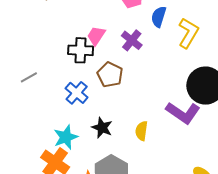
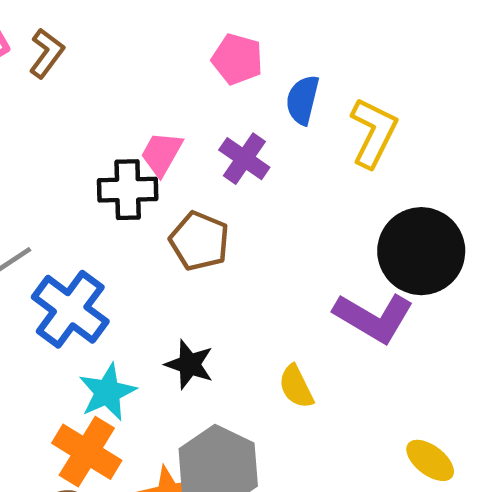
blue cross: (77, 93) -> (70, 309), moved, size x1.4
yellow semicircle: (142, 131) -> (296, 387), moved, turned -30

